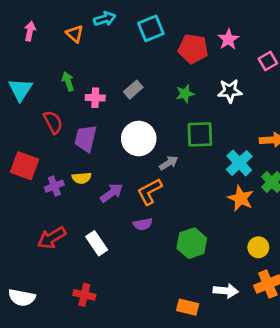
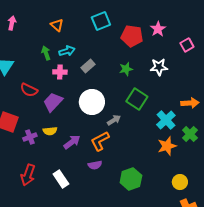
cyan arrow: (105, 19) -> (67, 51), moved
orange triangle: (75, 34) -> (57, 25), moved
green arrow: (68, 81) -> (46, 53), moved
red semicircle: (53, 122) -> (29, 90), turned 144
green square: (200, 134) -> (137, 99), turned 35
purple trapezoid: (86, 139) -> (53, 102), turned 30
orange star: (241, 198) -> (167, 146), turned 30
red arrow: (52, 238) -> (28, 175), turned -40

